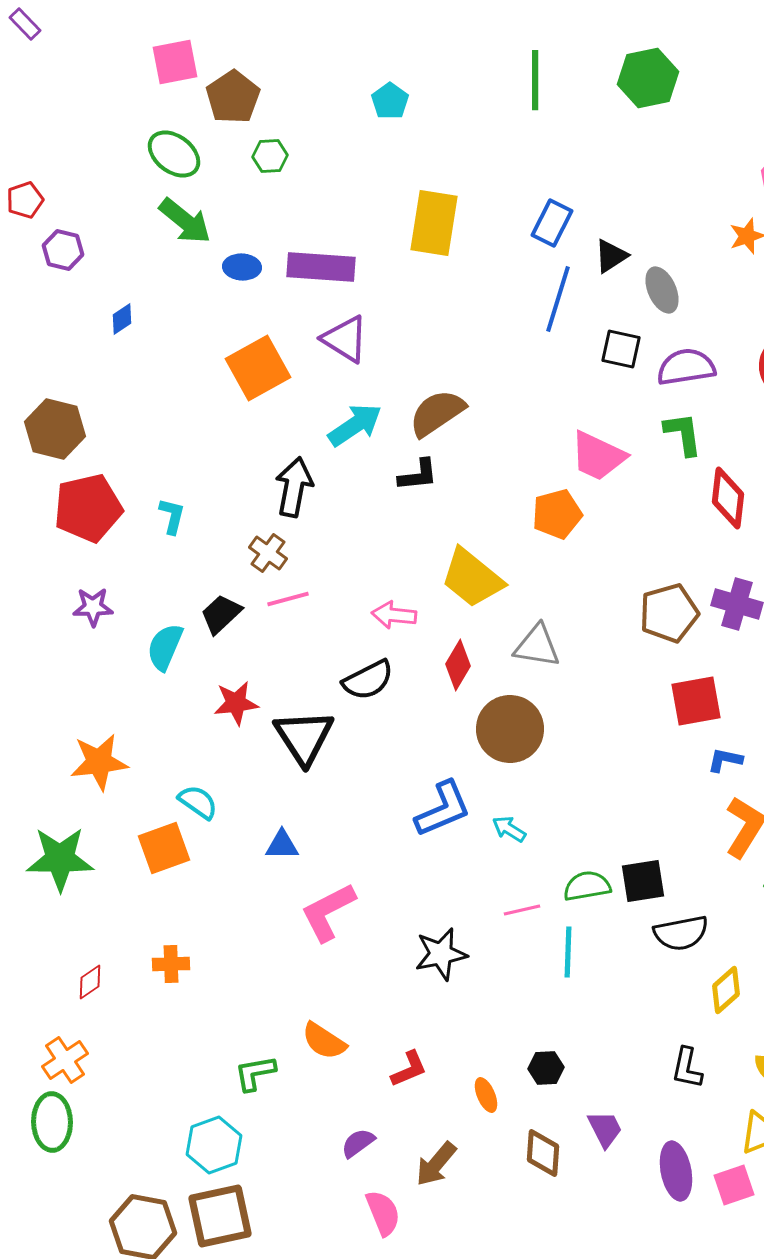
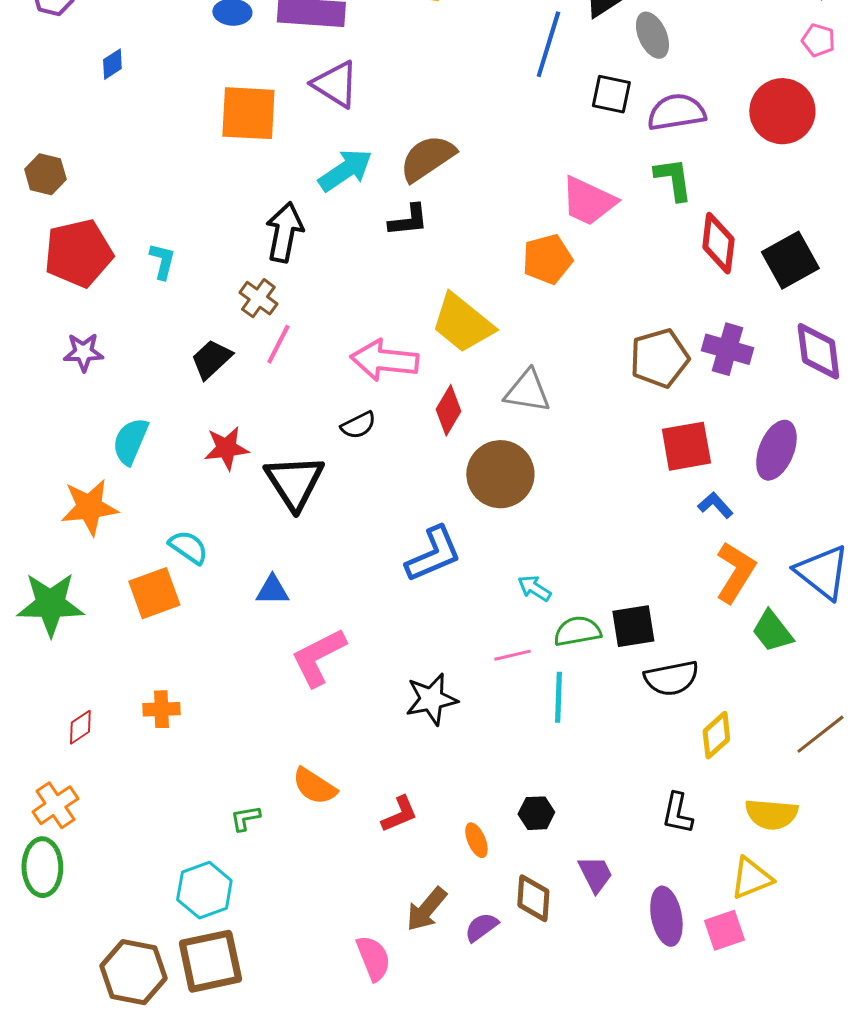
orange square: (258, 368) -> (248, 113), turned 32
brown hexagon: (55, 429) -> (45, 174), size x0.7
pink line: (288, 599) -> (278, 344), turned -48
pink arrow: (394, 615) -> (384, 360), size x1.5
cyan semicircle: (165, 647) -> (130, 441), moved
black semicircle: (368, 680) -> (358, 425), size x0.7
blue L-shape: (725, 760) -> (715, 505), turned 36
cyan arrow: (509, 829) -> (534, 588), moved
green L-shape: (255, 1073) -> (245, 818), size x0.7
purple semicircle: (358, 1143) -> (481, 927), moved

